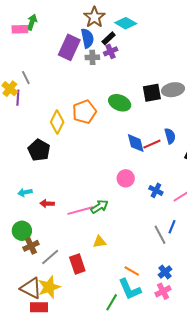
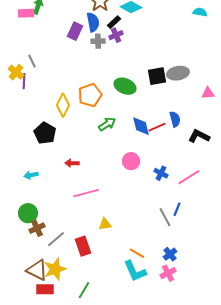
purple rectangle: (69, 47) -> (75, 31), size x0.7
red arrow: (47, 204) -> (72, 163), moved
green arrow: (99, 207) -> (107, 124), moved
green line: (112, 302) -> (84, 290), moved

